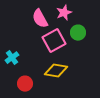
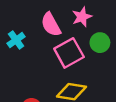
cyan cross: (12, 58) -> (16, 40), moved

